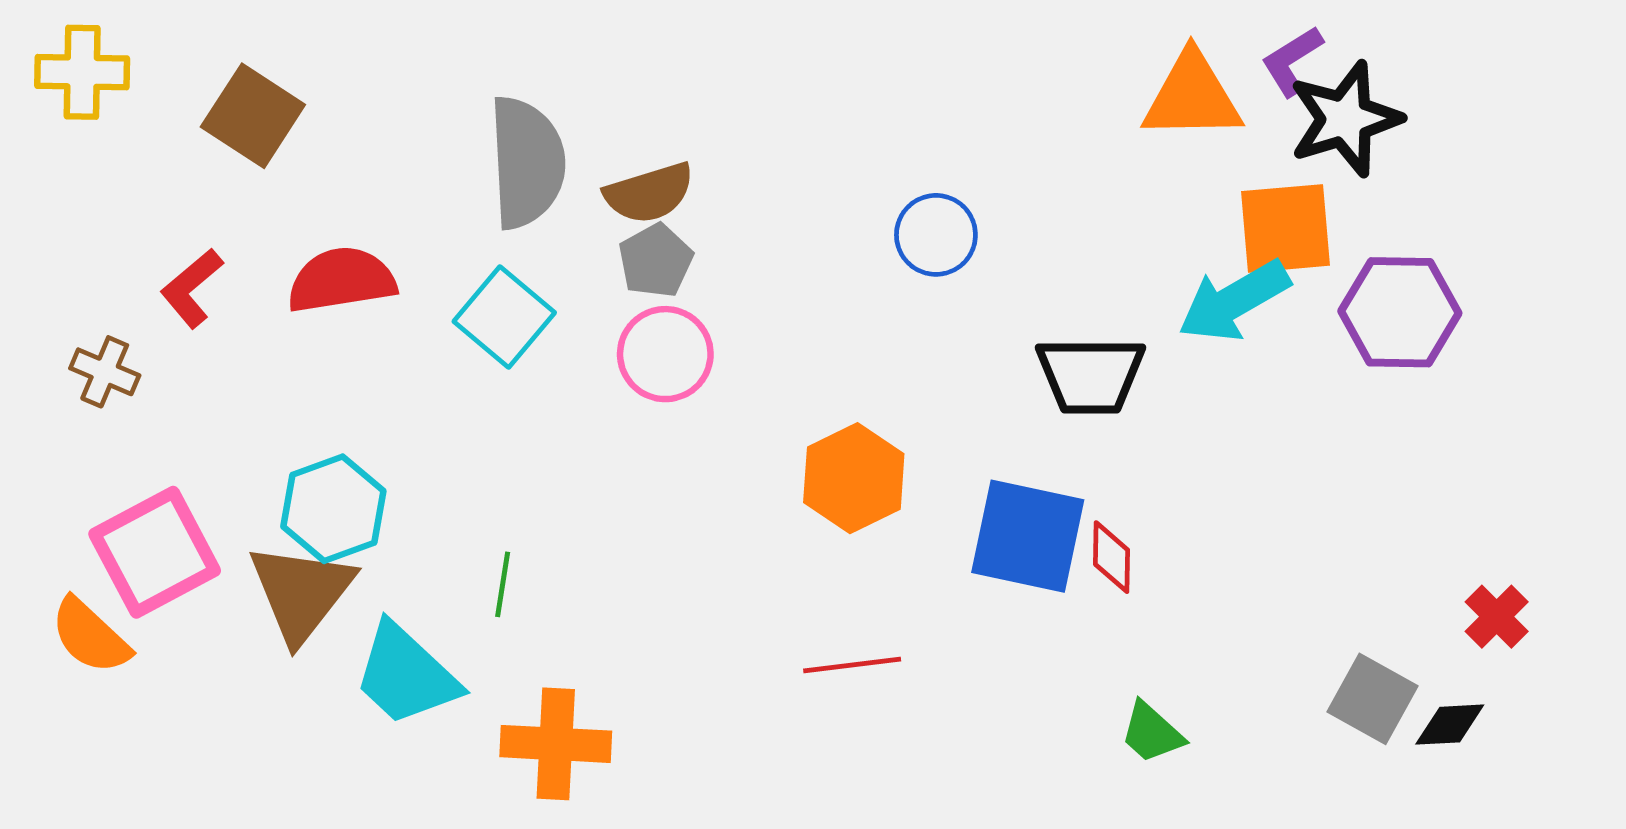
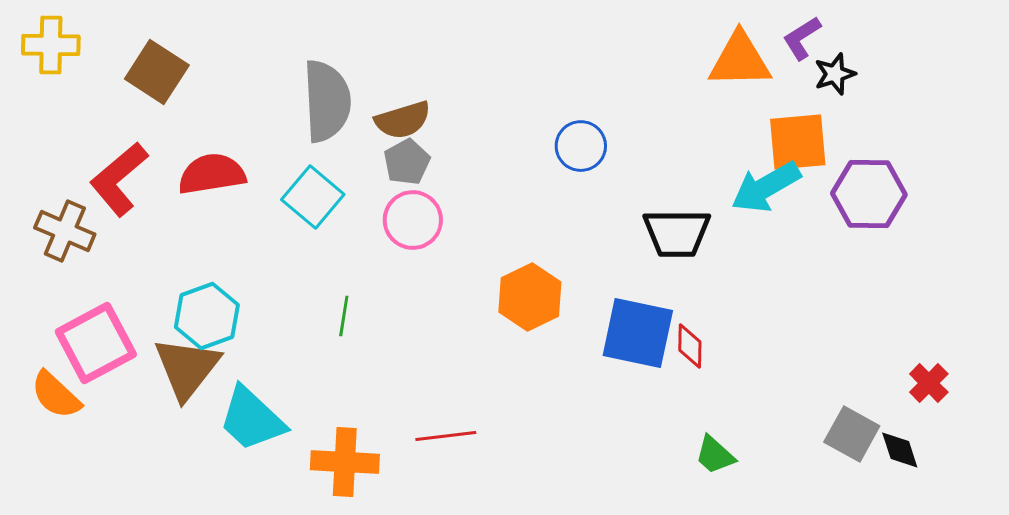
black star: (1345, 119) -> (835, 74), size x0.6
red L-shape: (192, 288) -> (119, 179), size x1.5
brown cross: (105, 372) -> (65, 231), size x1.4
green line: (503, 584) -> (344, 316), moved
red line: (852, 665) -> (446, 436), moved
black diamond: (1450, 725) -> (900, 450), turned 75

